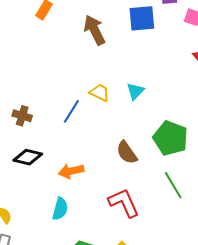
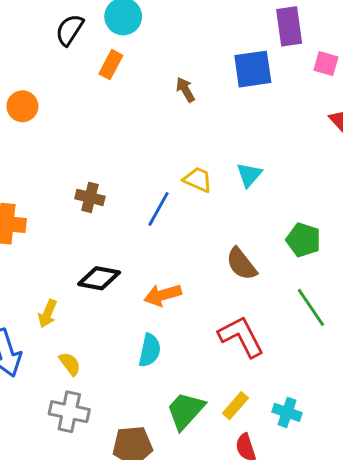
brown arrow: (94, 30) -> (185, 90), size x0.6
brown cross: (22, 116) -> (90, 197), moved
green pentagon: (170, 138) -> (303, 240), size x0.7

